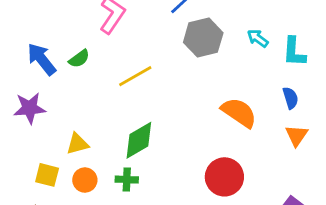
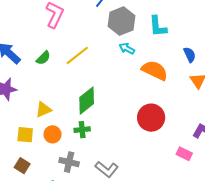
cyan arrow: (258, 38) -> (127, 49), moved
cyan L-shape: (294, 52) -> (158, 26), moved
green semicircle: (79, 59) -> (43, 58), moved

